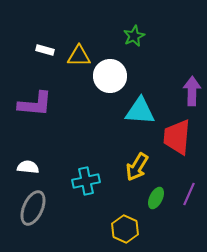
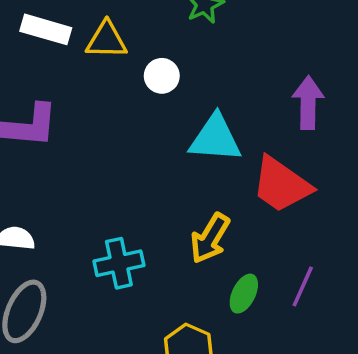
white rectangle: (45, 50) -> (46, 29), size x1.5
white circle: (110, 76) -> (162, 76), size x0.6
red trapezoid: (177, 137) -> (281, 185), turned -60

